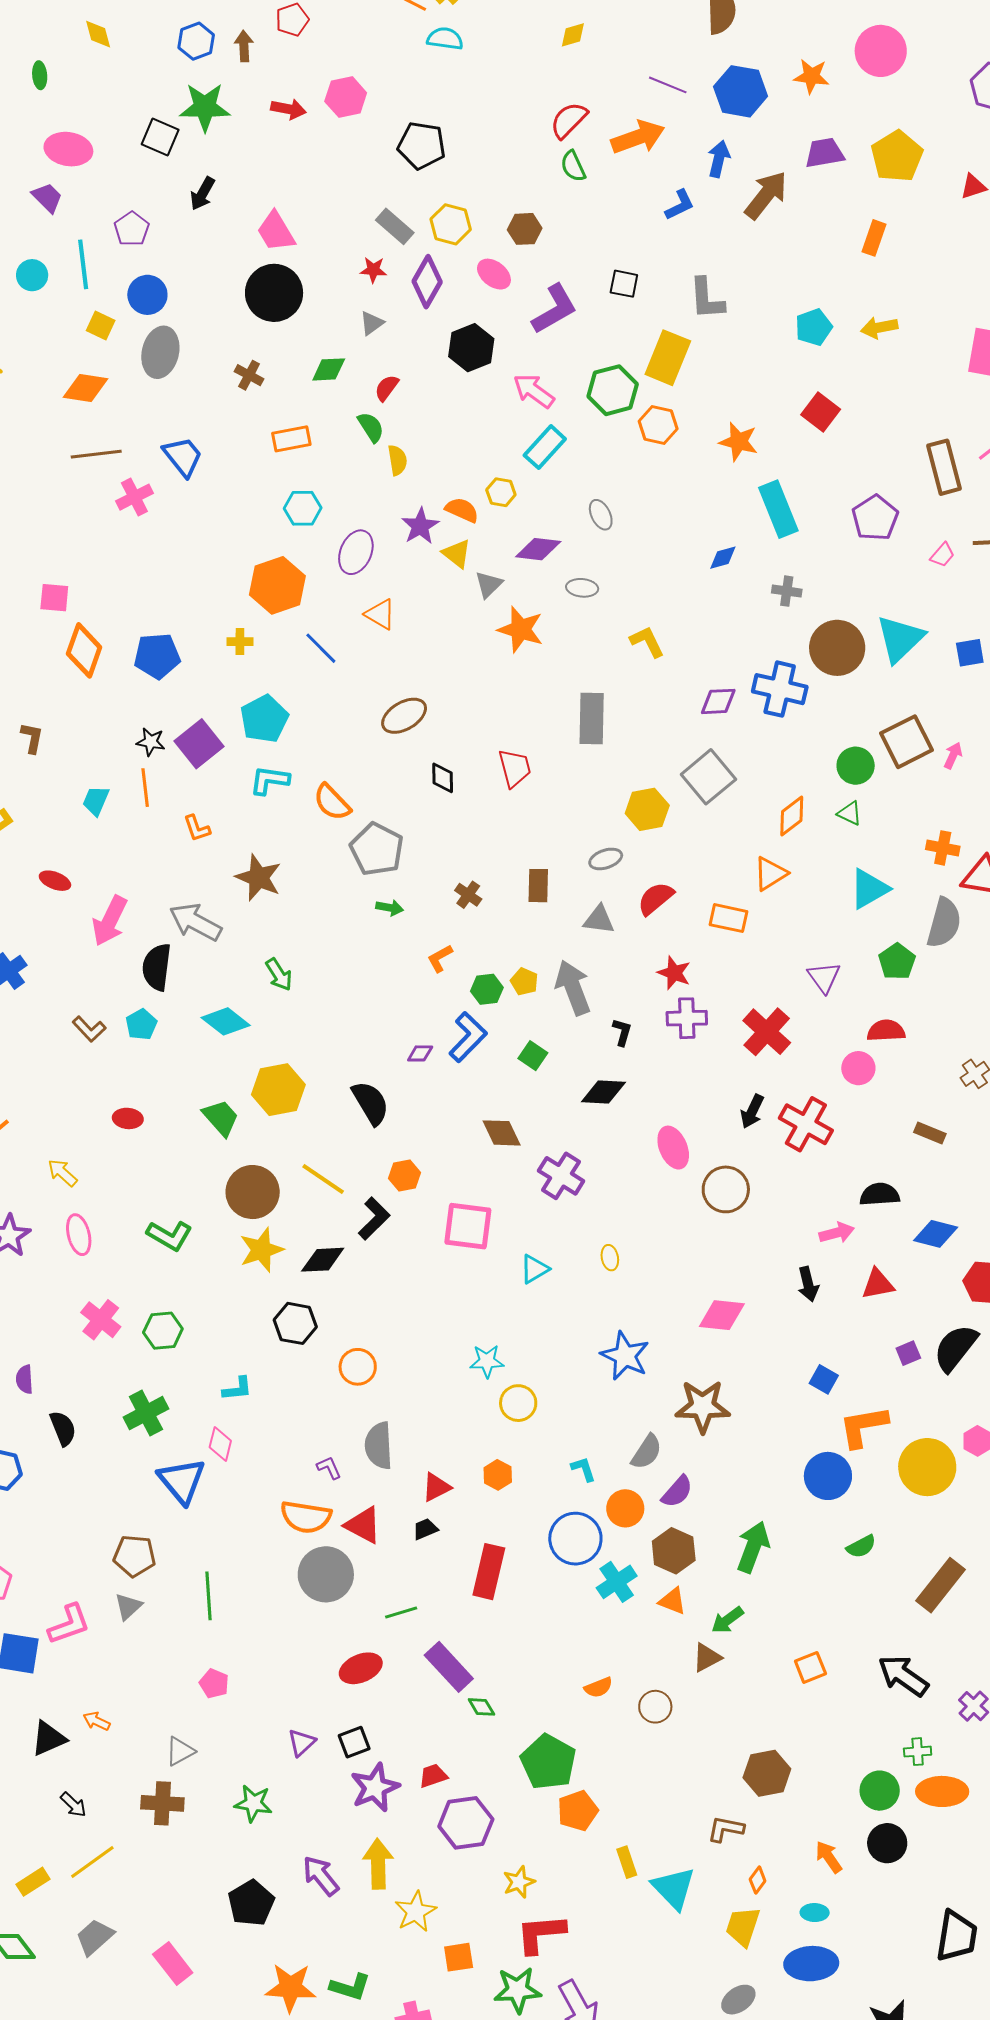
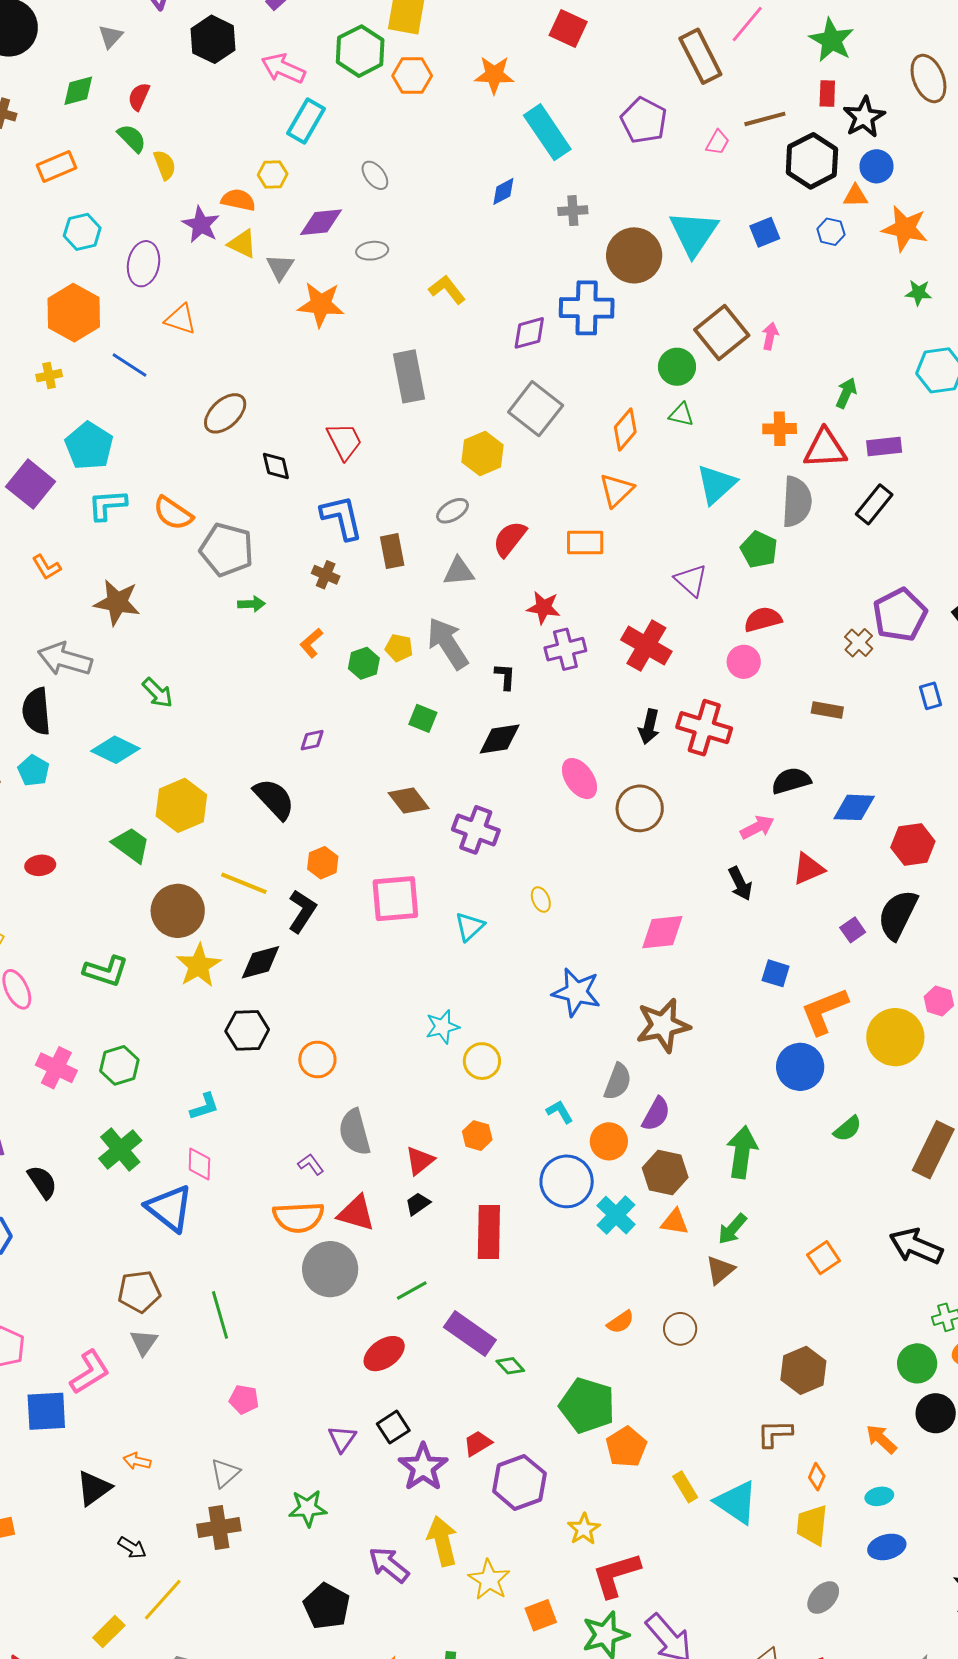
blue L-shape: (468, 1037) -> (342, 517), moved, turned -45
blue ellipse: (811, 1964) -> (887, 1547), size x0.7

